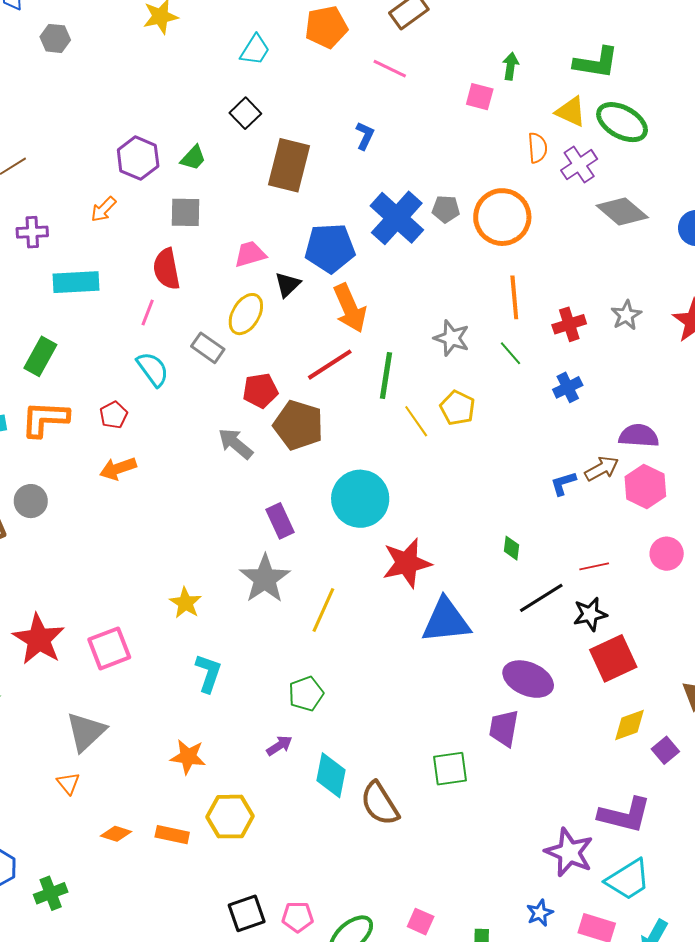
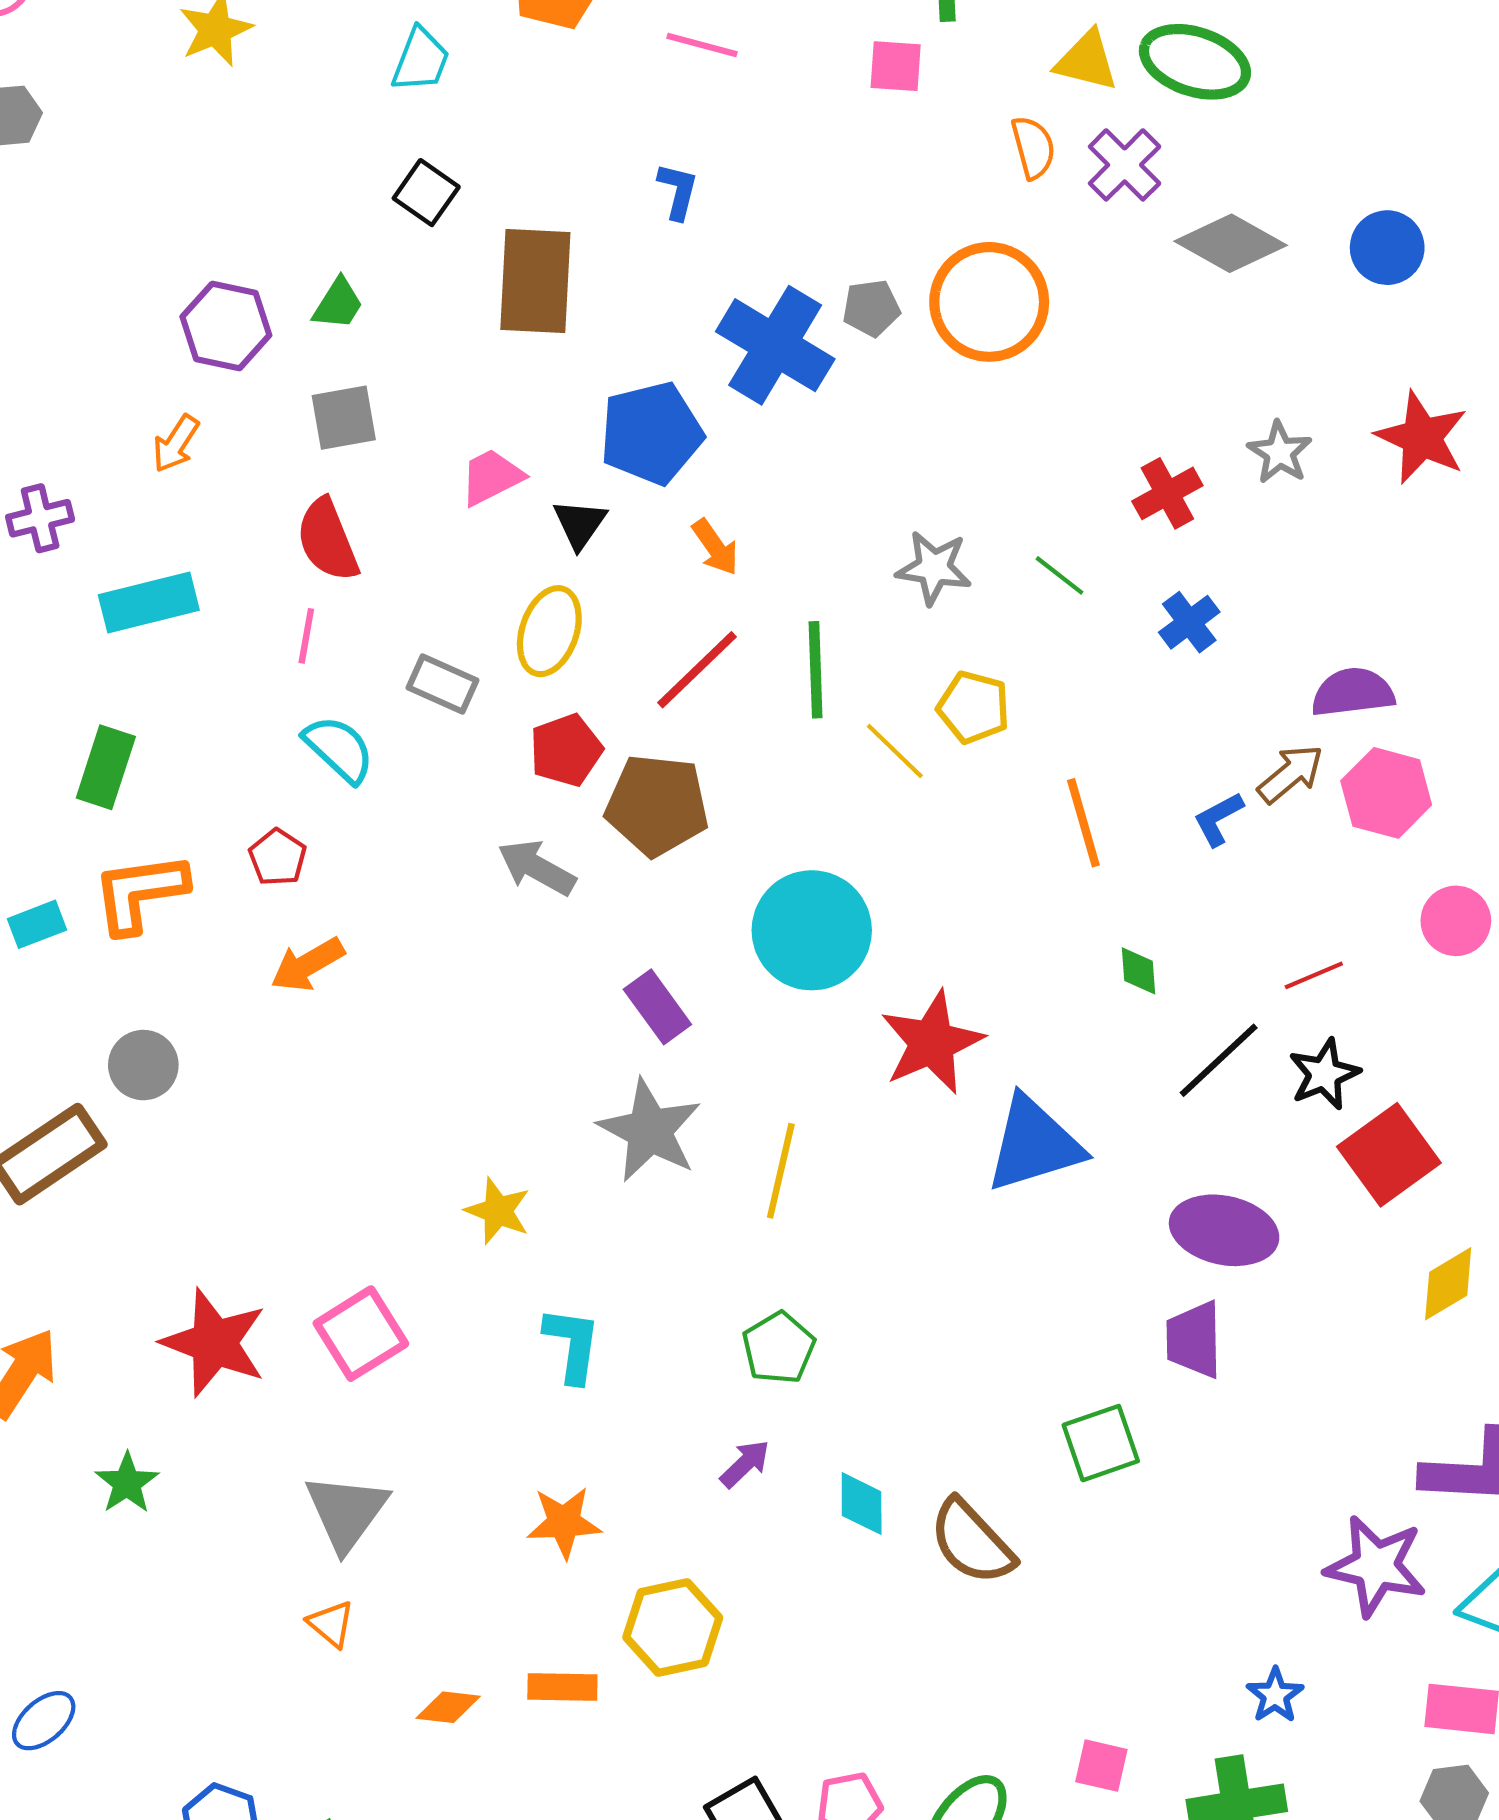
orange line: (514, 297) -> (1083, 823), moved
orange arrow: (350, 308) -> (715, 547), size x0.6
yellow ellipse: (246, 314) -> (549, 631), moved
cyan diamond: (331, 775) -> (862, 1504), size x0.7
blue star: (540, 913) -> (1275, 1695), moved

